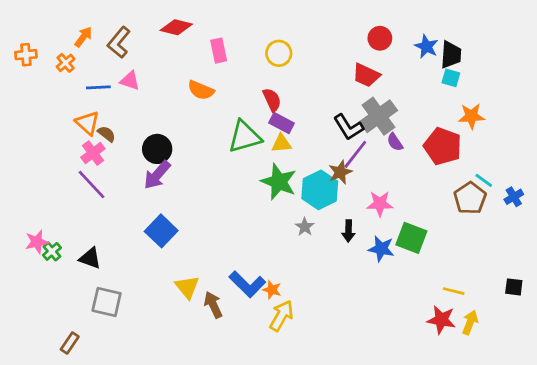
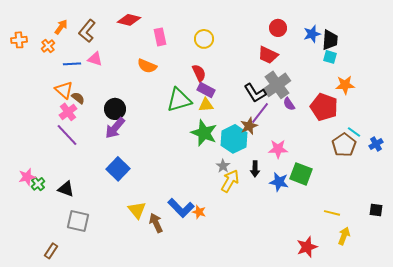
blue star: (426, 46) -> (312, 34), turned 30
yellow arrow: (281, 316) -> (230, 181), moved
red star: (441, 320) -> (307, 247), moved, turned -30

